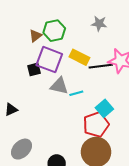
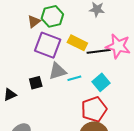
black square: (34, 69) -> (36, 83), moved
gray triangle: (59, 86) -> (58, 71), turned -30
cyan square: (104, 108) -> (101, 82), moved

